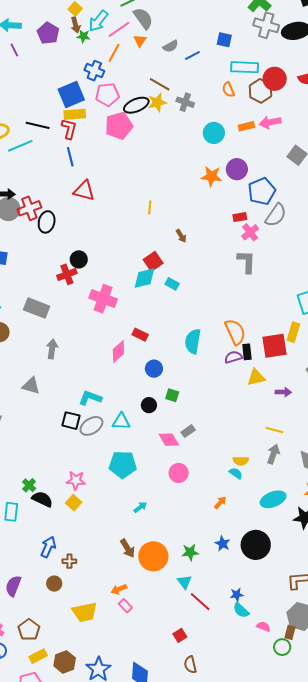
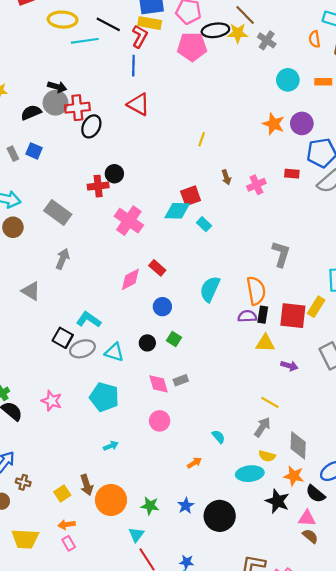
pink cross: (250, 232) -> (256, 185), moved
gray L-shape: (247, 262) -> (281, 254), moved
yellow semicircle: (241, 461) -> (267, 456), moved
yellow square: (74, 503) -> (62, 494), moved

